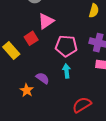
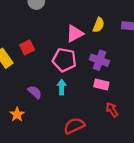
pink triangle: (46, 21) -> (75, 34), moved
orange star: (27, 90) -> (17, 114), moved

